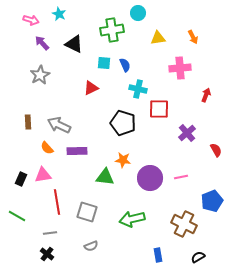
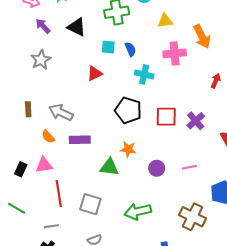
orange arrow: (193, 37) -> (202, 37), moved, size x1.6
pink cross: (180, 68) -> (175, 53), moved
red square: (159, 109) -> (166, 117), moved
purple circle: (150, 178) -> (157, 168), size x0.6

